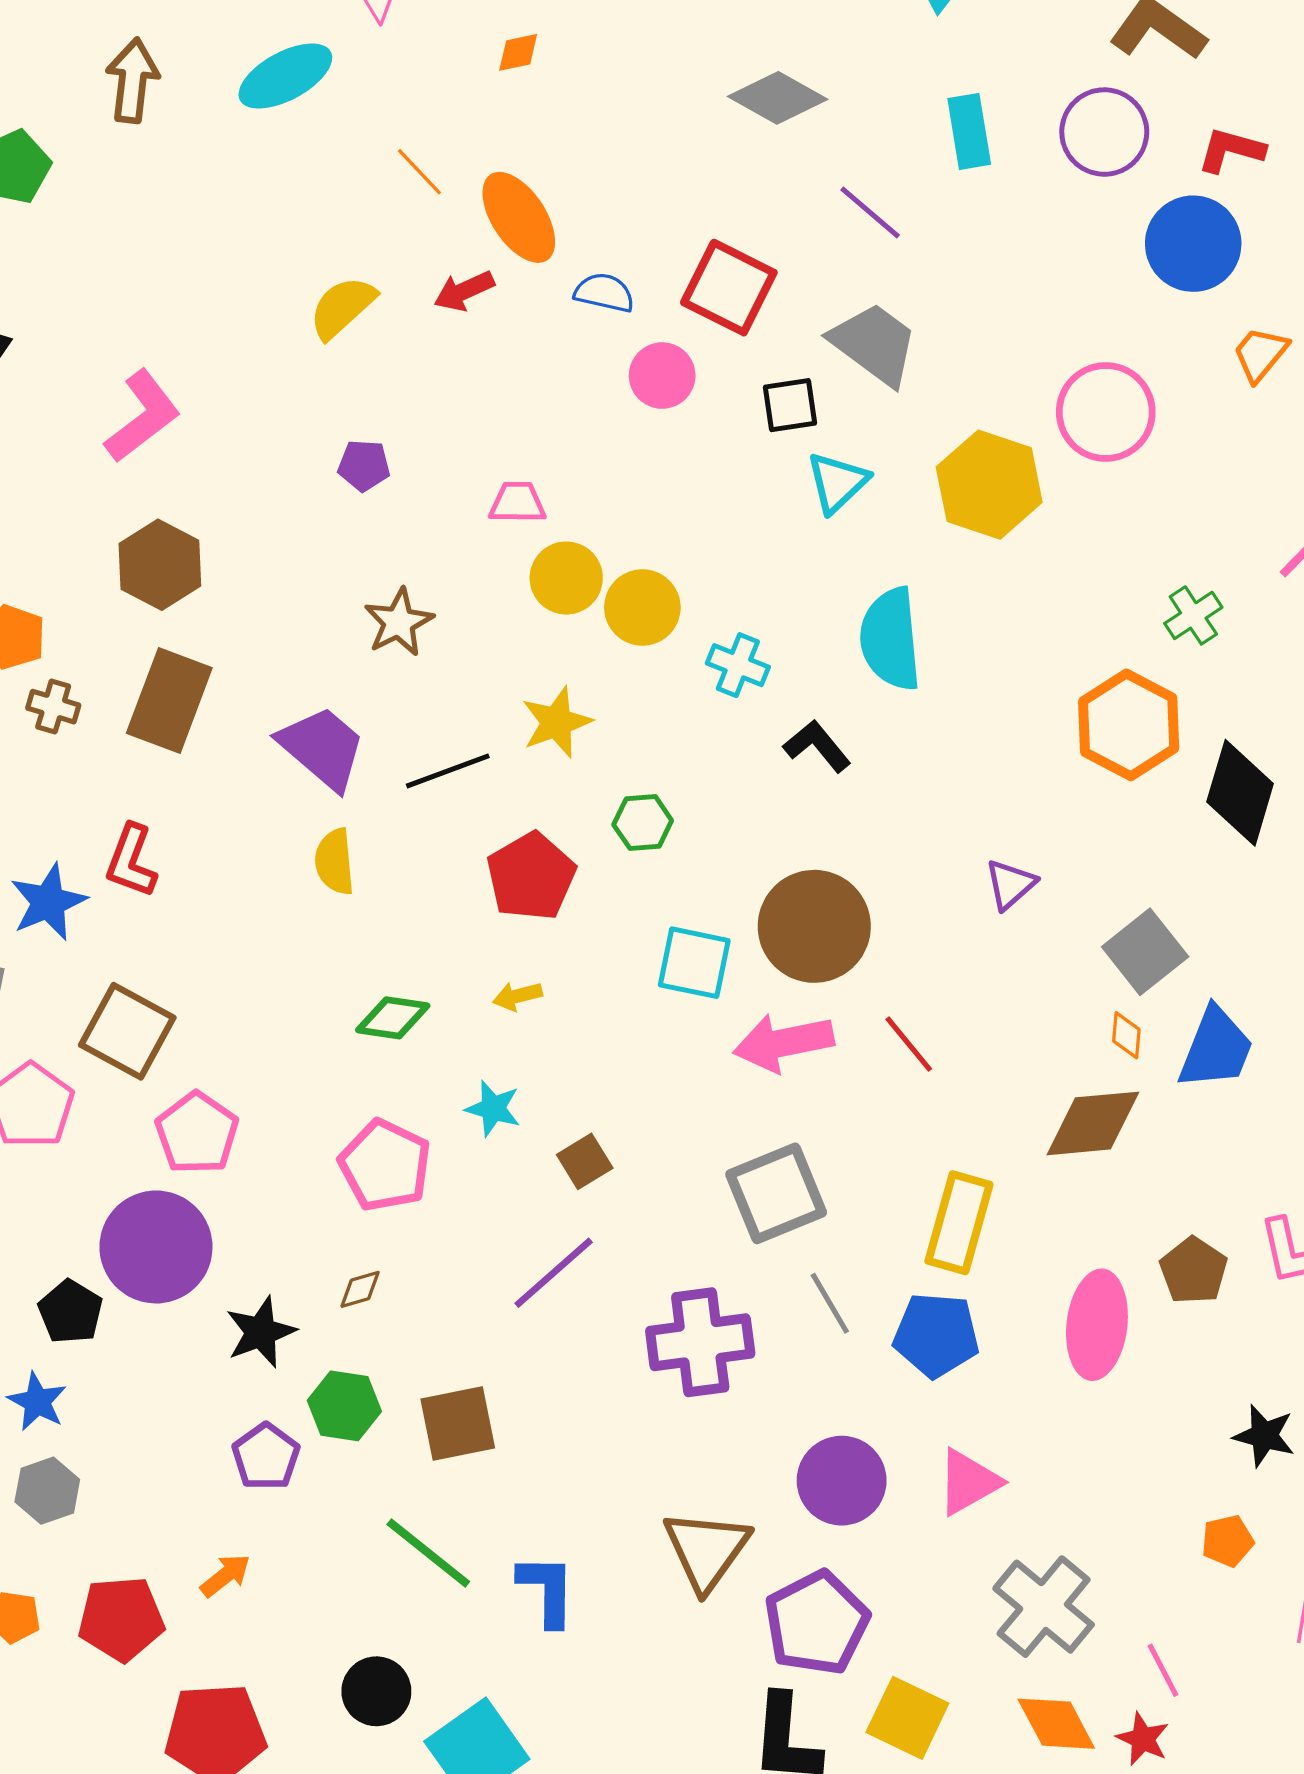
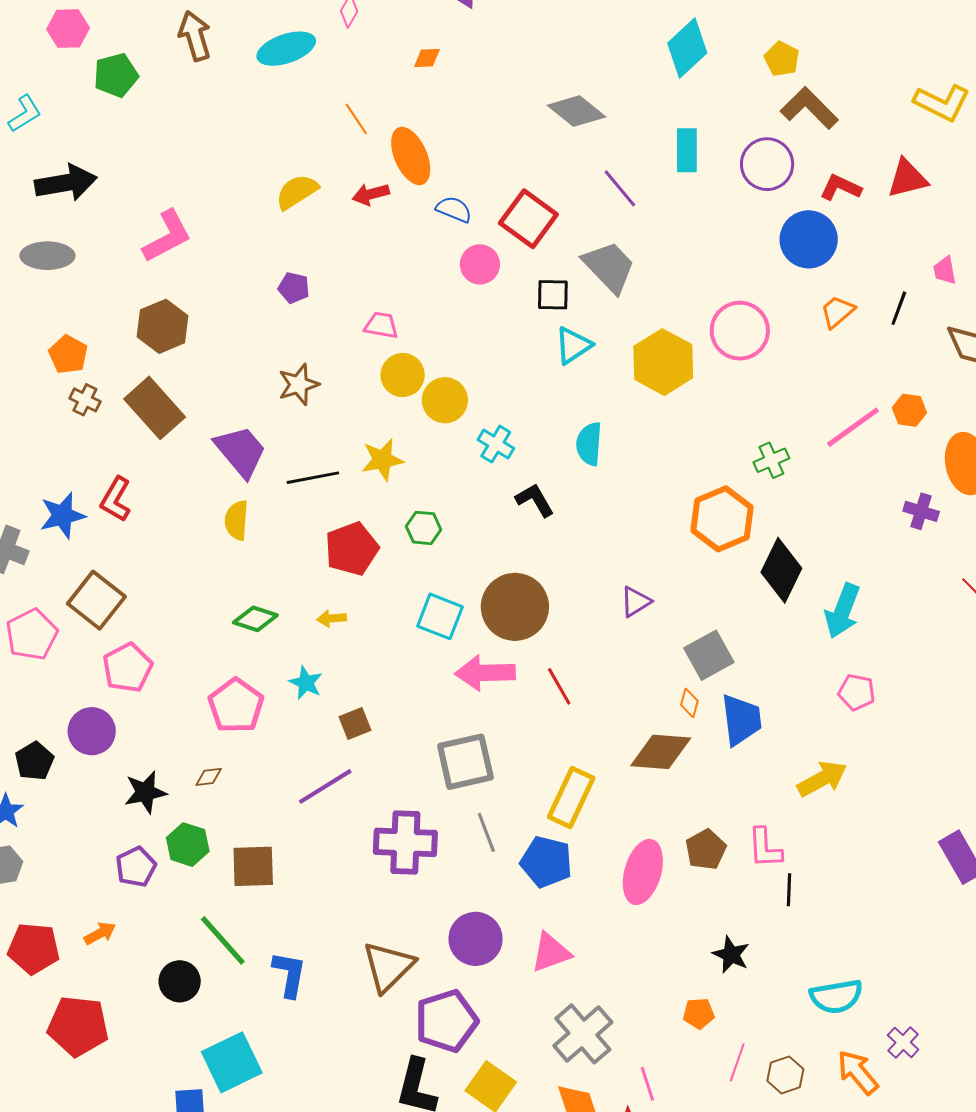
brown arrow: (132, 81) -> (195, 36), turned -33
cyan semicircle: (890, 639) -> (589, 444), size x0.7
brown rectangle: (169, 701) -> (155, 408), turned -72
blue trapezoid: (1216, 1048) -> (741, 720), turned -38
purple circle: (156, 1247) -> (92, 731), size x0.7
black circle: (376, 1691) -> (180, 981), moved

